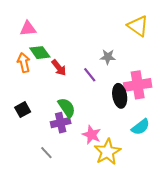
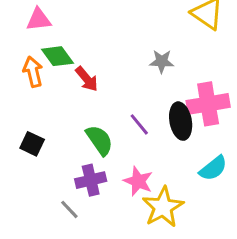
purple line: (90, 75) -> (139, 124), moved
black square: (23, 110) -> (32, 144), turned -35
purple cross: (61, 123) -> (91, 180), moved

